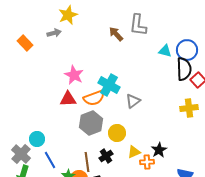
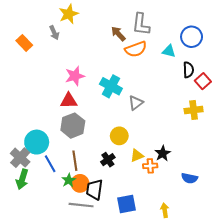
gray arrow: (54, 33) -> (54, 33), turned 80
blue circle: (187, 50) -> (192, 37), moved
black semicircle: (184, 69) -> (188, 70), size x0.7
pink star: (74, 75) -> (75, 76), turned 30
orange semicircle: (94, 98) -> (136, 49), moved
gray hexagon: (91, 123) -> (73, 126), moved
cyan circle: (37, 139) -> (37, 142), size x1.5
brown line: (87, 162) -> (75, 161), moved

